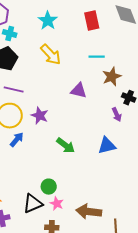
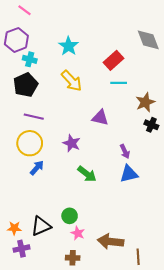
red rectangle: (92, 21) -> (114, 60), moved, turned 60
brown star: (112, 77) -> (145, 102), moved
purple arrow: (117, 115) -> (125, 151), moved
purple star: (40, 116) -> (72, 143), moved
black triangle: (33, 204) -> (41, 226), moved

